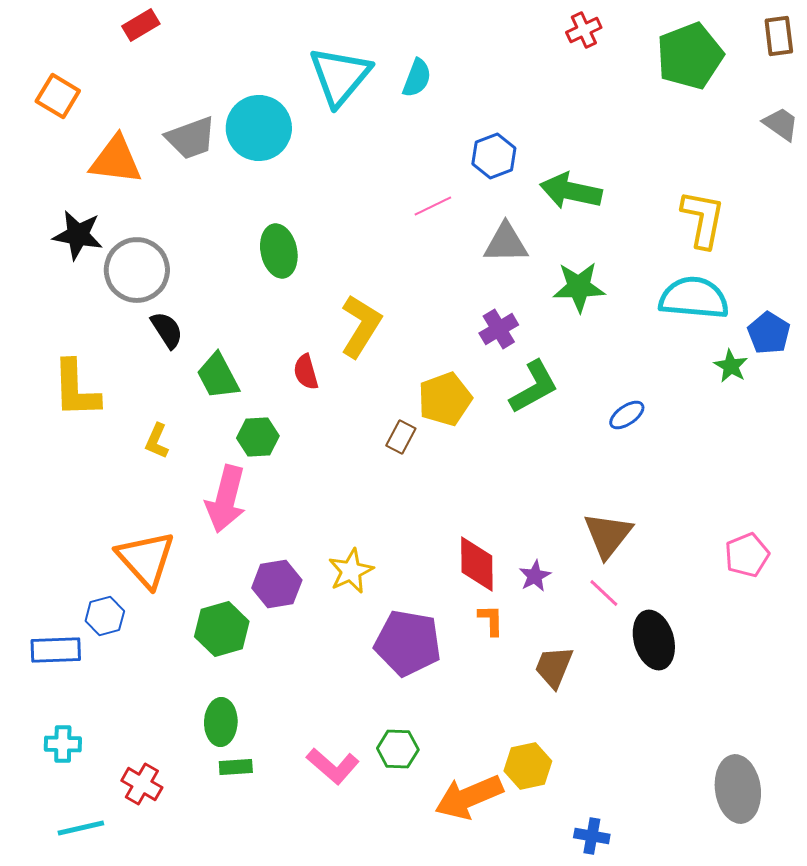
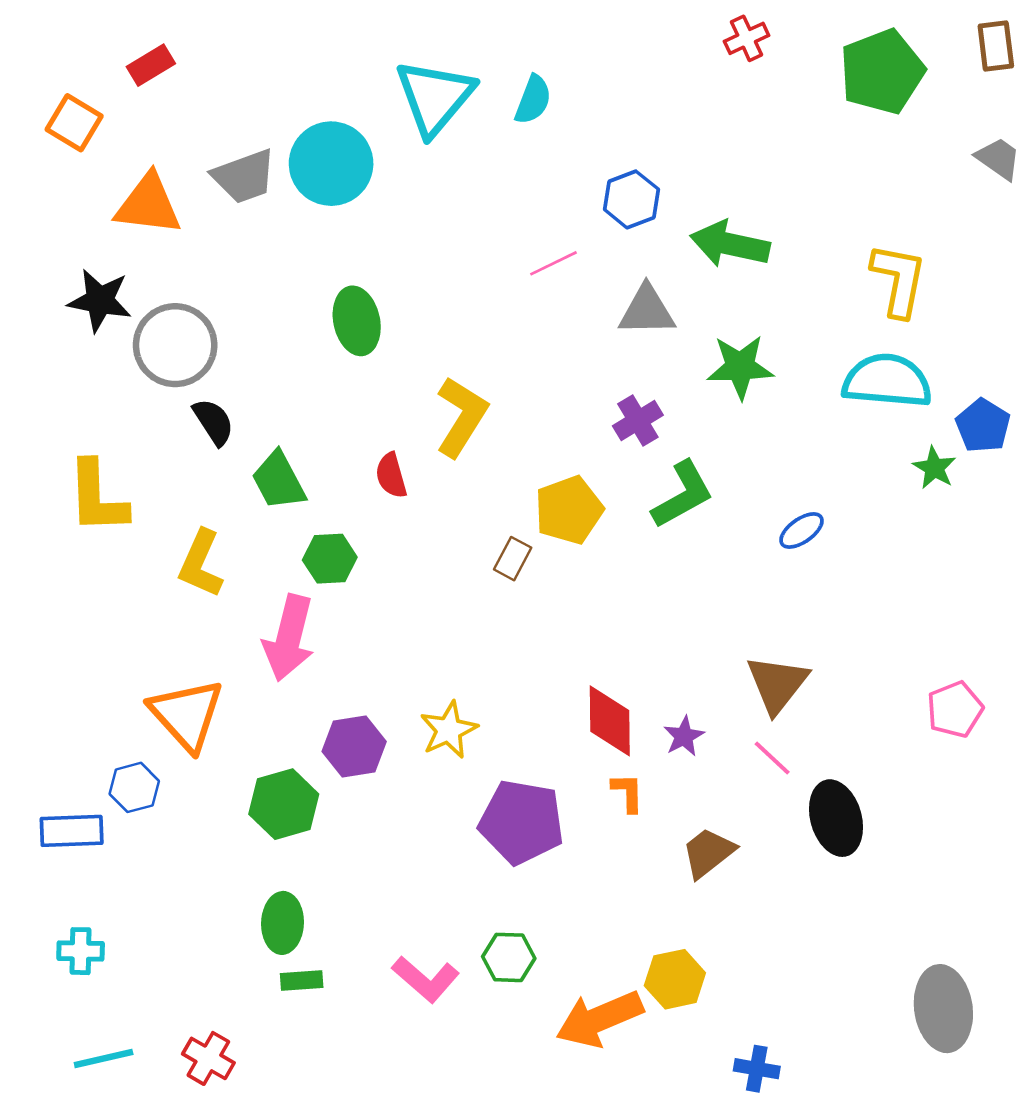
red rectangle: (141, 25) -> (151, 65), moved
yellow L-shape: (157, 441) -> (201, 564), size x1.5
brown trapezoid: (554, 667) -> (708, 853), turned 30
red cross: (142, 784) -> (208, 1058), moved

